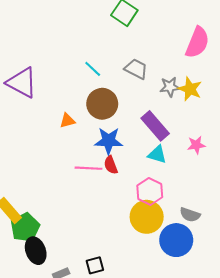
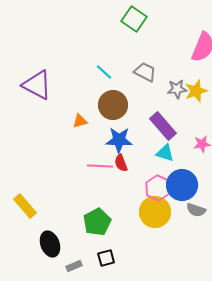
yellow star: (190, 89) -> (196, 91), turned 30
green pentagon: (25, 227) -> (97, 222), moved
blue circle: (176, 240) -> (182, 185), moved

